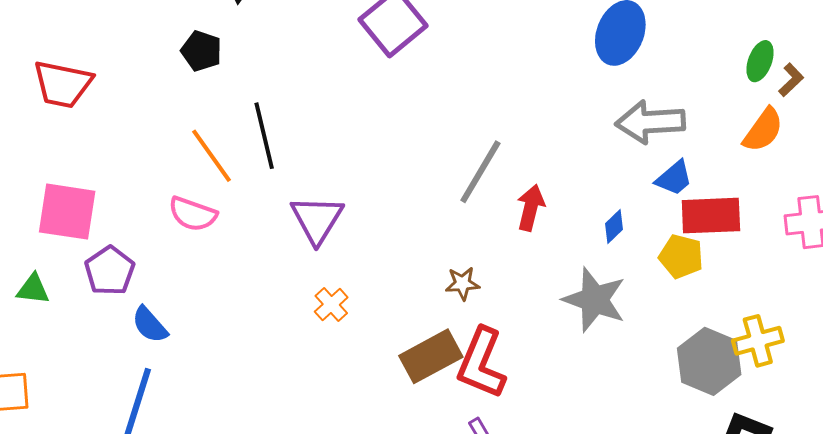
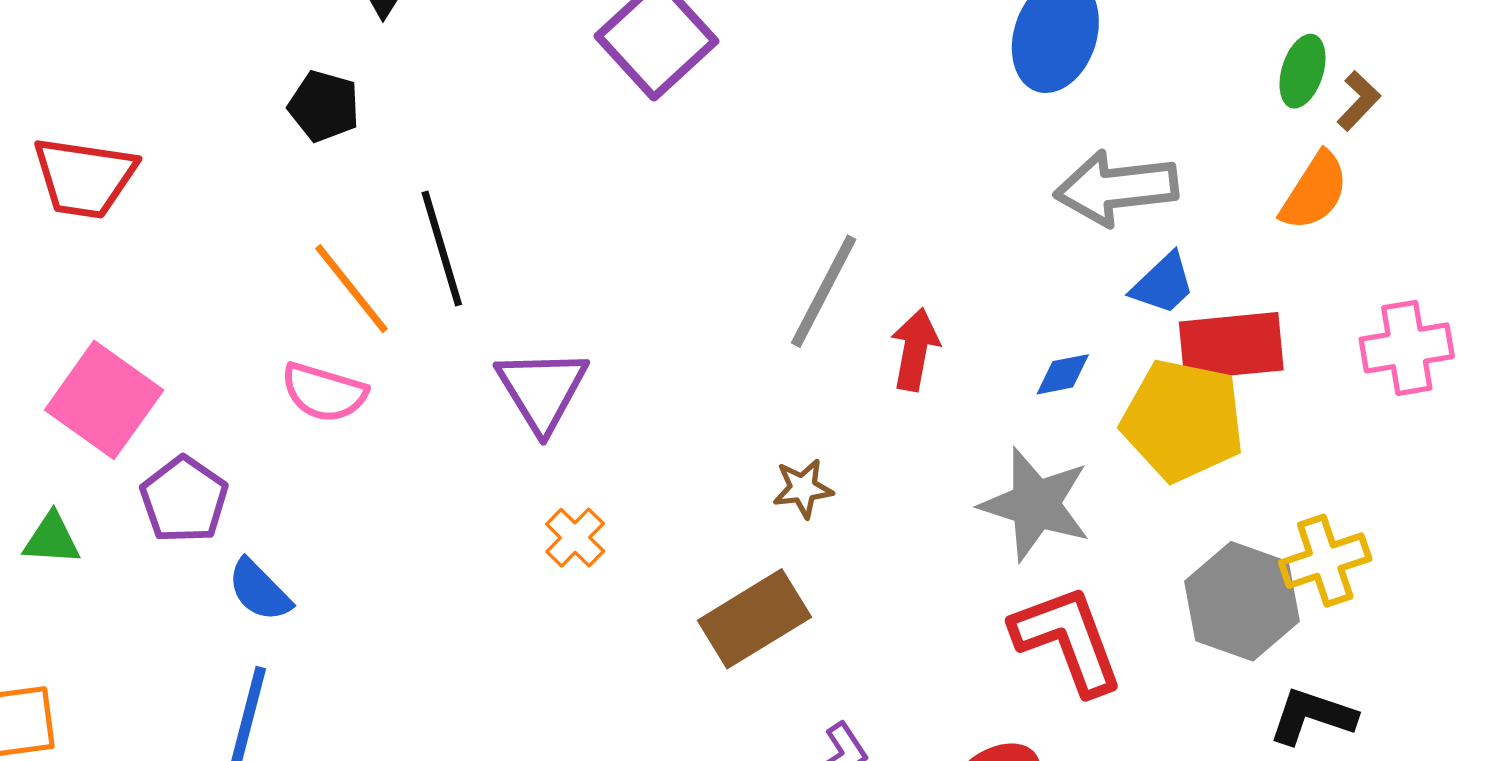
pink square: (67, 212) -> (104, 400), turned 30
blue diamond: (614, 226) -> (1063, 374), turned 36
yellow pentagon: (681, 256) -> (1183, 420), size x1.6
red L-shape: (481, 363) -> (1068, 640), moved, turned 140

